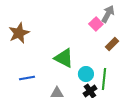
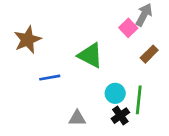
green triangle: (64, 58) -> (90, 55), moved
blue line: (27, 78) -> (50, 78), moved

